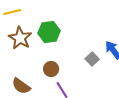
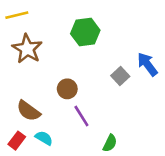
green hexagon: (49, 32) -> (85, 32), moved

